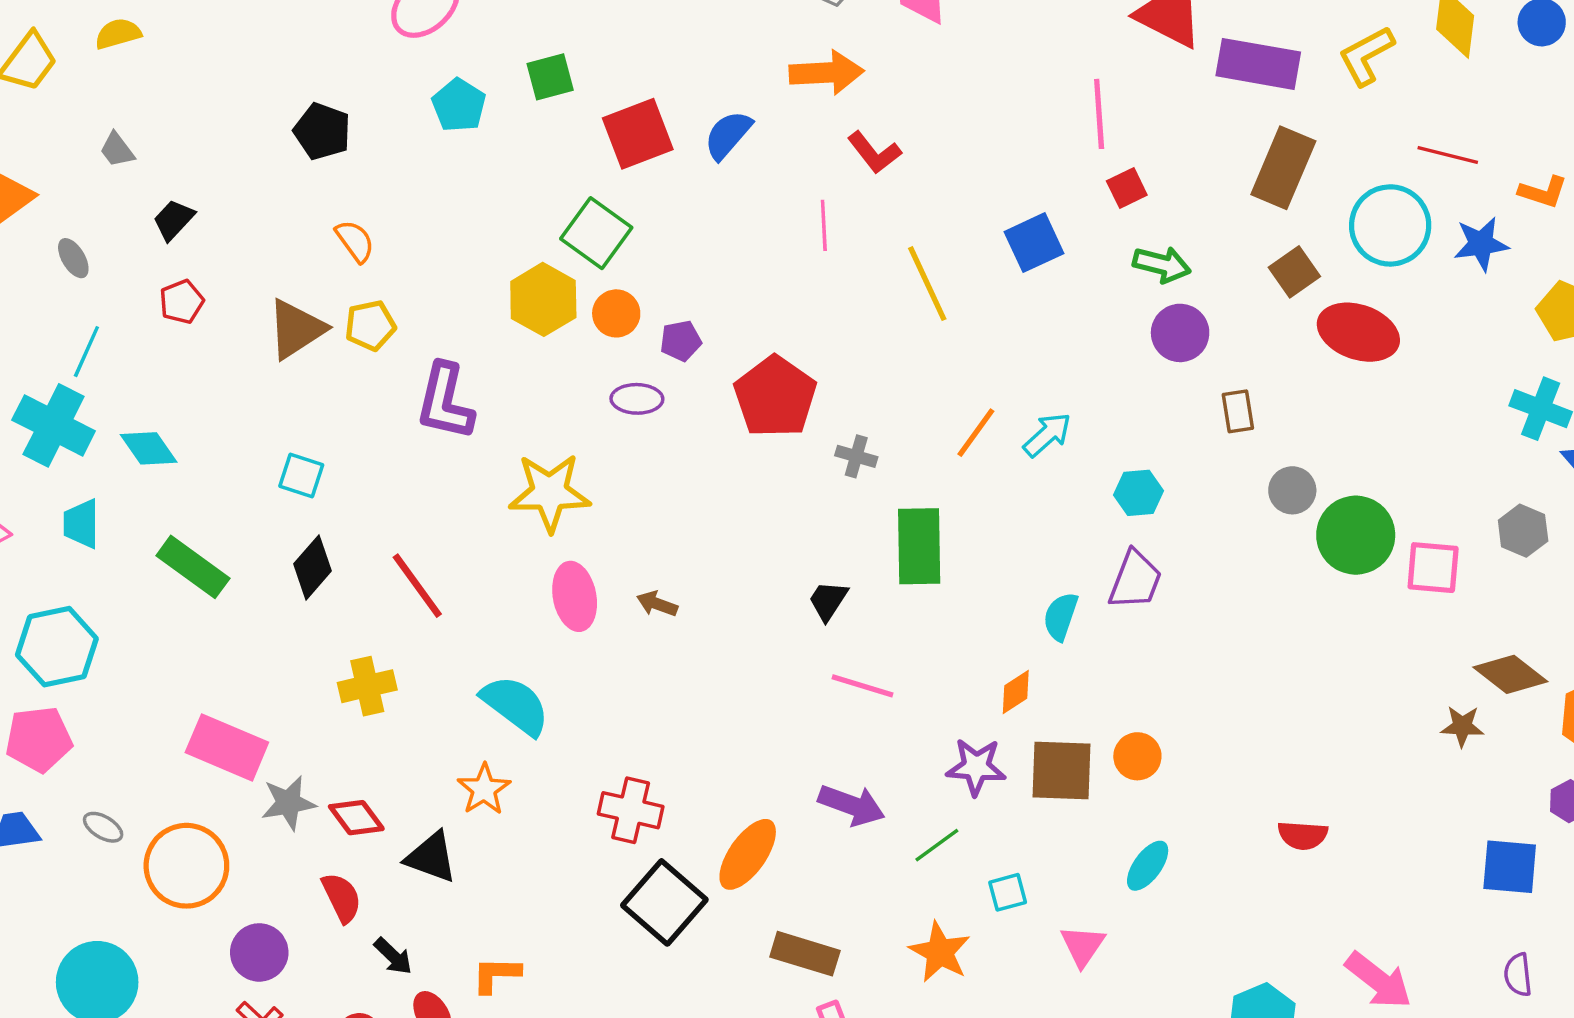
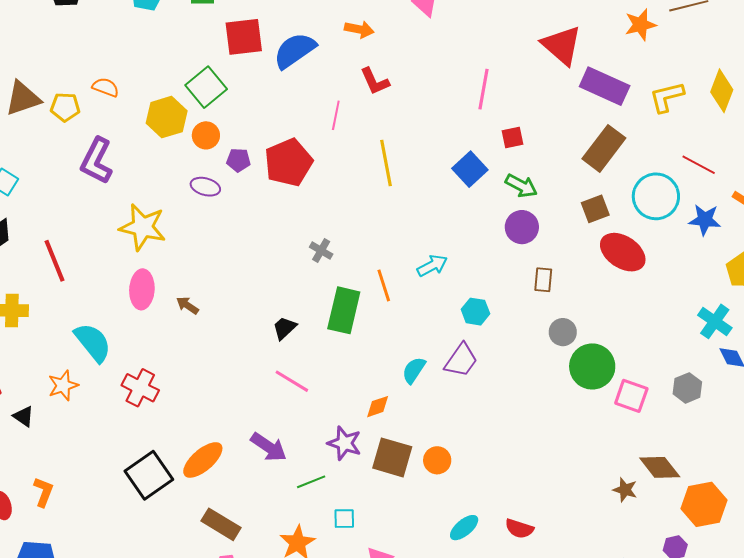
orange arrow: (827, 73) -> (359, 29), size x0.7
pink line: (1099, 114) -> (484, 89), moved
blue semicircle: (728, 135) -> (295, 50), size x1.4
orange semicircle: (355, 241) -> (106, 87), moved, turned -48
blue square: (1034, 243) -> (470, 169), moved, turned -32
red pentagon: (775, 397) -> (288, 162), moved
orange line: (976, 433) -> (384, 285), moved, turned -68
red cross: (631, 810) -> (140, 388), moved
black triangle: (431, 857) -> (23, 416), size x0.7
cyan ellipse: (1148, 866) -> (464, 528), moved
orange L-shape: (496, 975) -> (43, 492), turned 96

